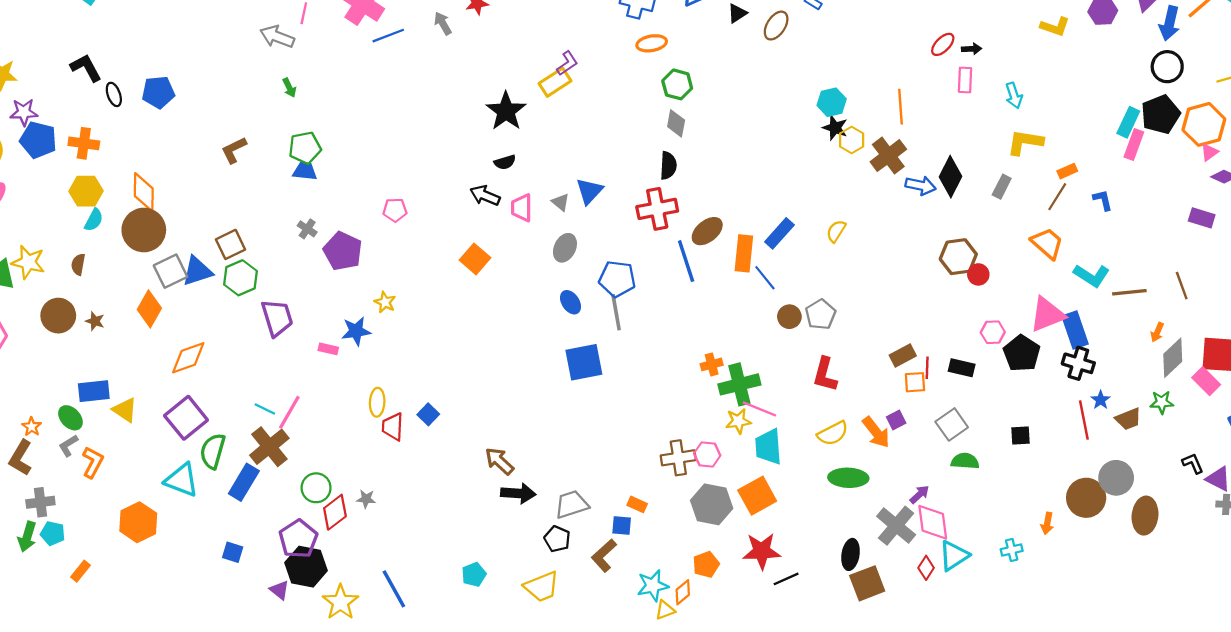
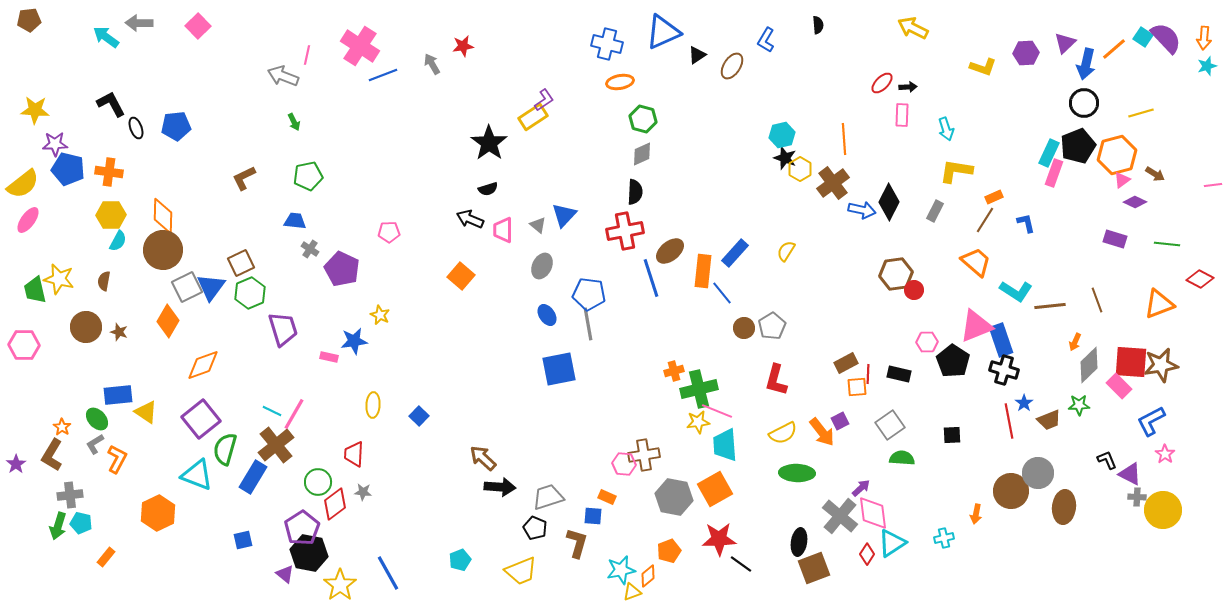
gray diamond: (676, 123) -> (642, 154), turned 55
blue trapezoid: (305, 171) -> (295, 221), moved
blue triangle: (197, 271) -> (211, 287), turned -36
red trapezoid: (393, 427) -> (354, 454), moved
pink hexagon: (707, 454) -> (624, 464), moved
blue square: (233, 552) -> (243, 540), turned -30
brown L-shape: (604, 556) -> (577, 543), turned 148
black line: (786, 579) -> (741, 564), turned 60

